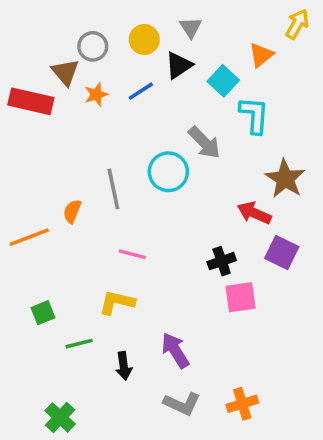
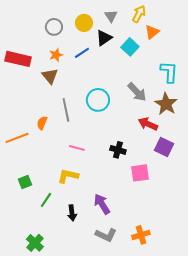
yellow arrow: (297, 24) -> (139, 14), moved
brown triangle: (65, 72) -> (50, 76), moved
cyan L-shape: (254, 115) -> (169, 72), moved
gray arrow: (204, 143) -> (137, 92), moved
black cross: (222, 261) -> (118, 150), moved, turned 35
green line: (79, 344) -> (46, 200), turned -42

